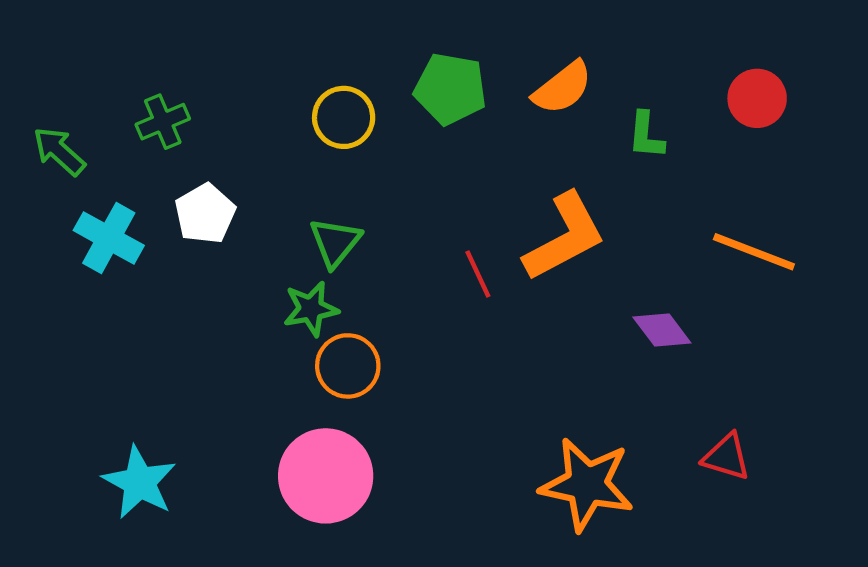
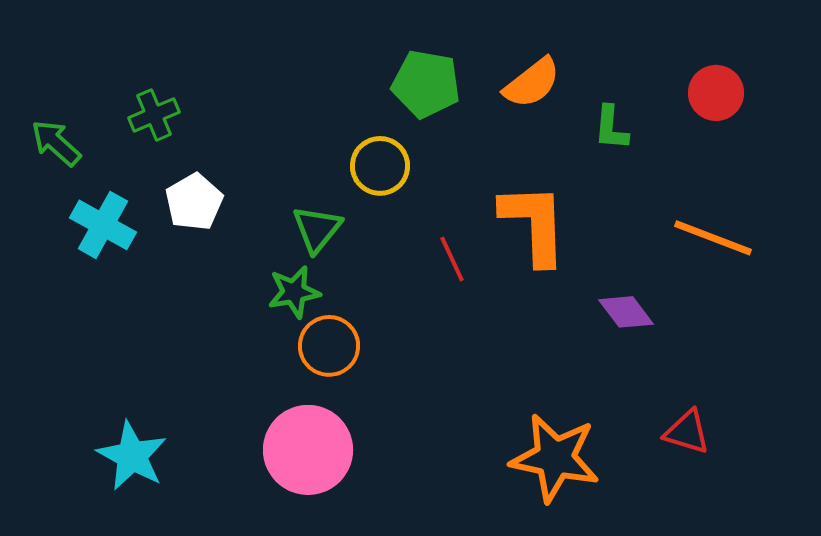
yellow circle: (344, 117) -> (380, 166), moved
orange L-shape: (565, 237) -> (534, 224), turned -64

